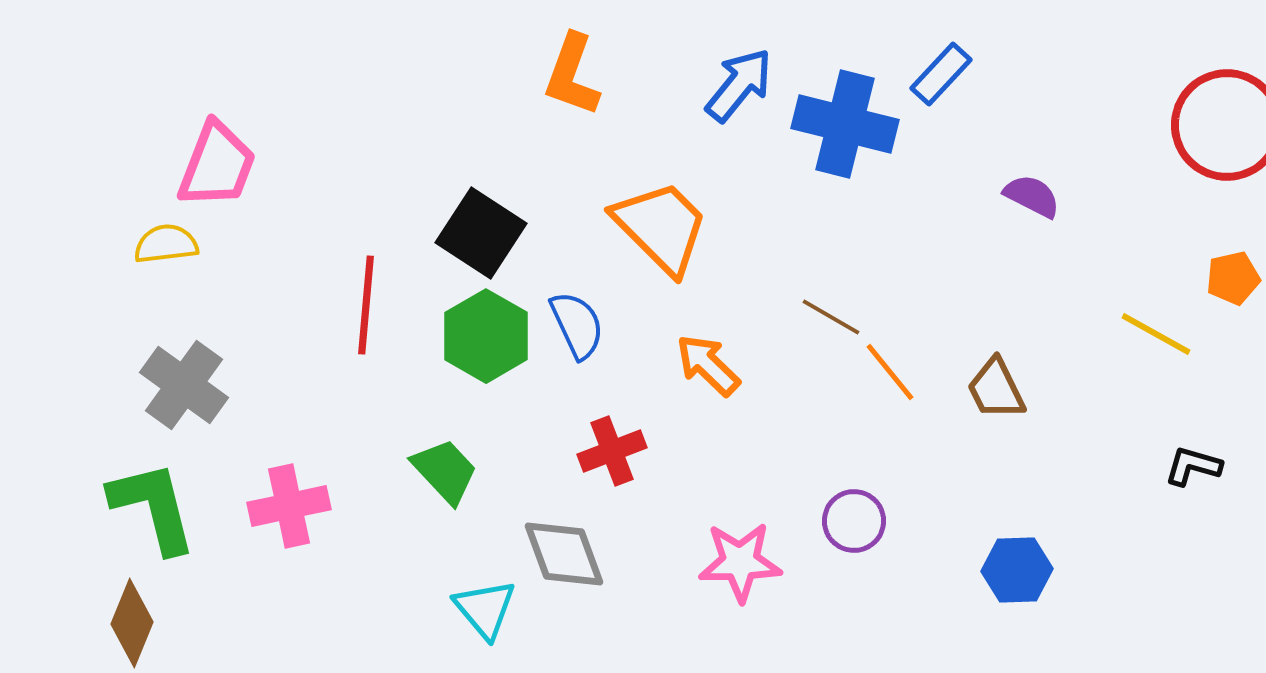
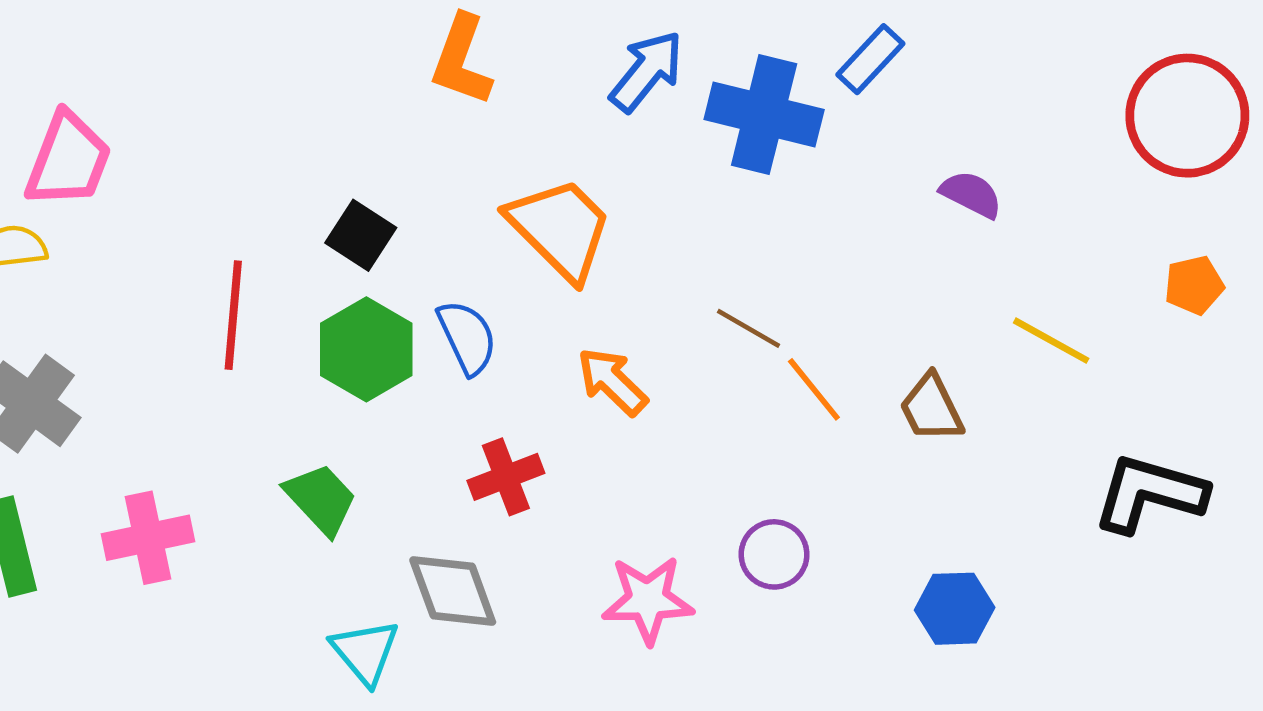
black square: (481, 233) -> (361, 235), size x0.7
yellow line: (1156, 334) -> (1051, 341), moved
black L-shape: (1193, 466) -> (1150, 493), size x1.8

